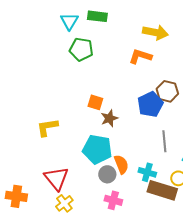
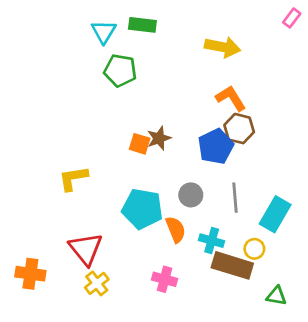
orange L-shape: (140, 56) -> (231, 98), moved, turned 40
brown star: (109, 118) -> (159, 138), moved
gray circle: (107, 174) -> (191, 195), moved

